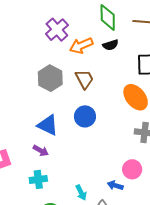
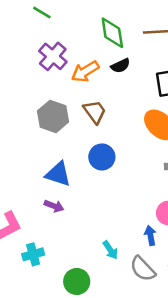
cyan cross: (38, 179) -> (33, 254), moved
blue arrow: (115, 185) -> (150, 236), turned 70

